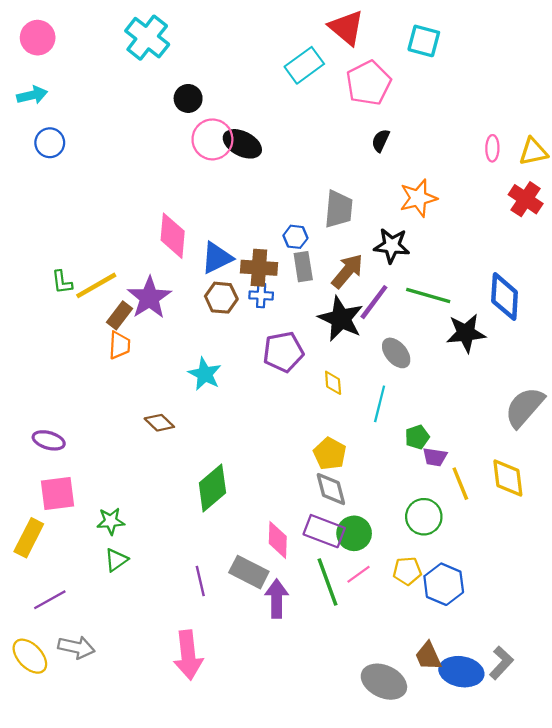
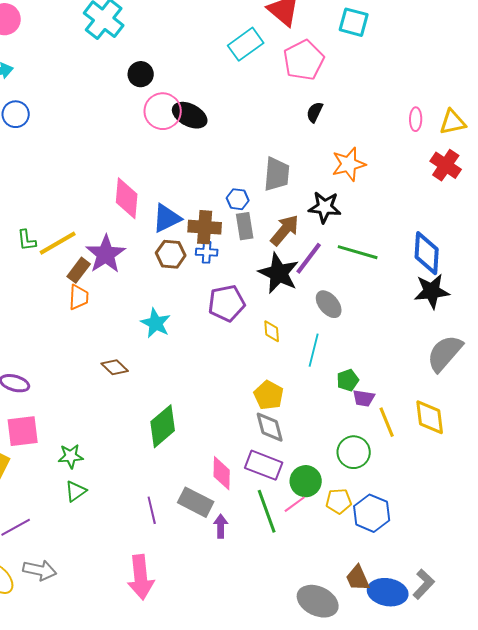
black star: (466, 333) -> (432, 291), moved
green circle: (354, 533) -> (306, 481), moved
purple arrow: (277, 599) -> (221, 526), size x0.7

